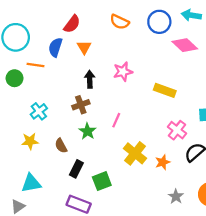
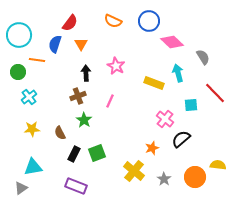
cyan arrow: (191, 15) -> (178, 73), moved, turned 66
pink star: (123, 72) -> (116, 66), turned -30
cyan cross: (39, 111) -> (29, 97), moved
pink line: (116, 120) -> (110, 101), moved
yellow cross: (135, 153) -> (134, 171), moved
green square: (102, 181) -> (97, 153), moved

